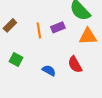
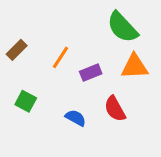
purple rectangle: (58, 27) -> (91, 73), moved
orange line: (39, 30) -> (60, 57), turned 42

